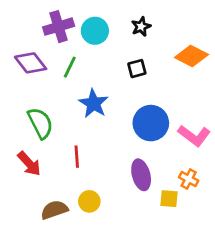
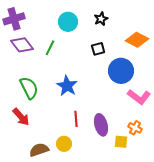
purple cross: (59, 27) -> (14, 19), moved
blue star: (94, 103) -> (67, 86), moved
blue circle: (151, 123) -> (121, 71), moved
red line: (77, 157) -> (76, 119), moved

